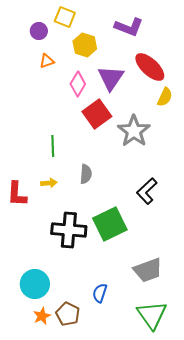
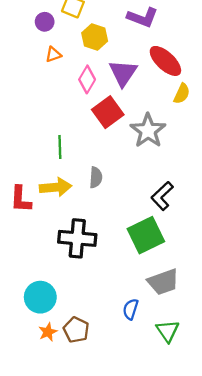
yellow arrow: (49, 183) -> (56, 187), size x1.8
green square: (110, 224) -> (146, 235), moved
blue semicircle: (100, 293) -> (131, 309), moved
green triangle: (152, 315) -> (168, 331), size x0.7

